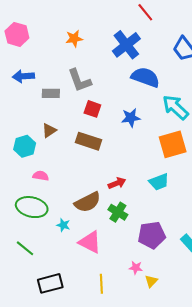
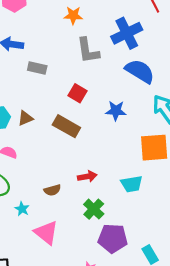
gray L-shape: (80, 80) -> (88, 51), moved
brown triangle: (49, 130) -> (25, 118), moved
brown semicircle: (88, 202) -> (52, 190), size x0.6
green cross: (118, 212) -> (94, 209), moved

